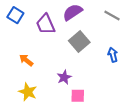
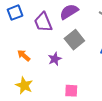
blue square: (15, 15) -> (15, 13), turned 35
purple star: (64, 77) -> (55, 59), moved

